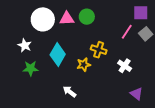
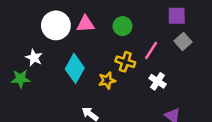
green circle: (87, 17) -> (122, 26), moved
pink line: (127, 32) -> (151, 50), moved
green star: (31, 68) -> (21, 79), moved

